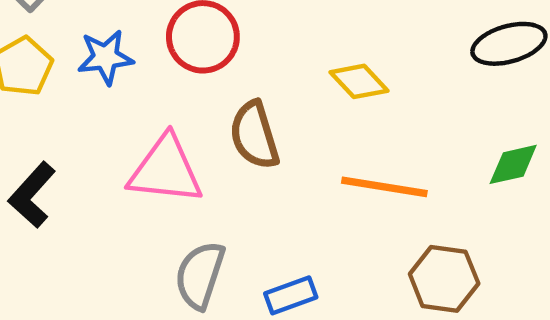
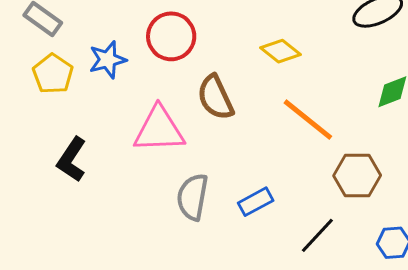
orange line: (384, 187) -> (308, 120), turned 38

